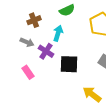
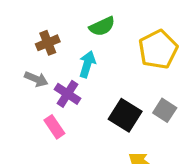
black square: (69, 64) -> (125, 115), moved, turned 30
pink rectangle: (28, 72) -> (54, 127), moved

